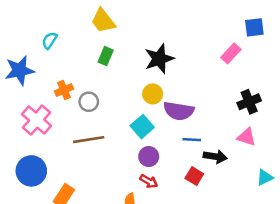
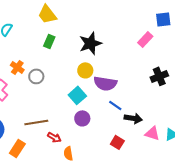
orange cross: (64, 90) -> (17, 67), turned -32
pink triangle: (247, 137) -> (152, 133), moved
brown line: (89, 140) -> (36, 122), moved
blue line: (192, 140) -> (115, 105), turned 32
red square: (194, 176) -> (117, 142), moved
red arrow: (149, 181) -> (54, 137), moved

